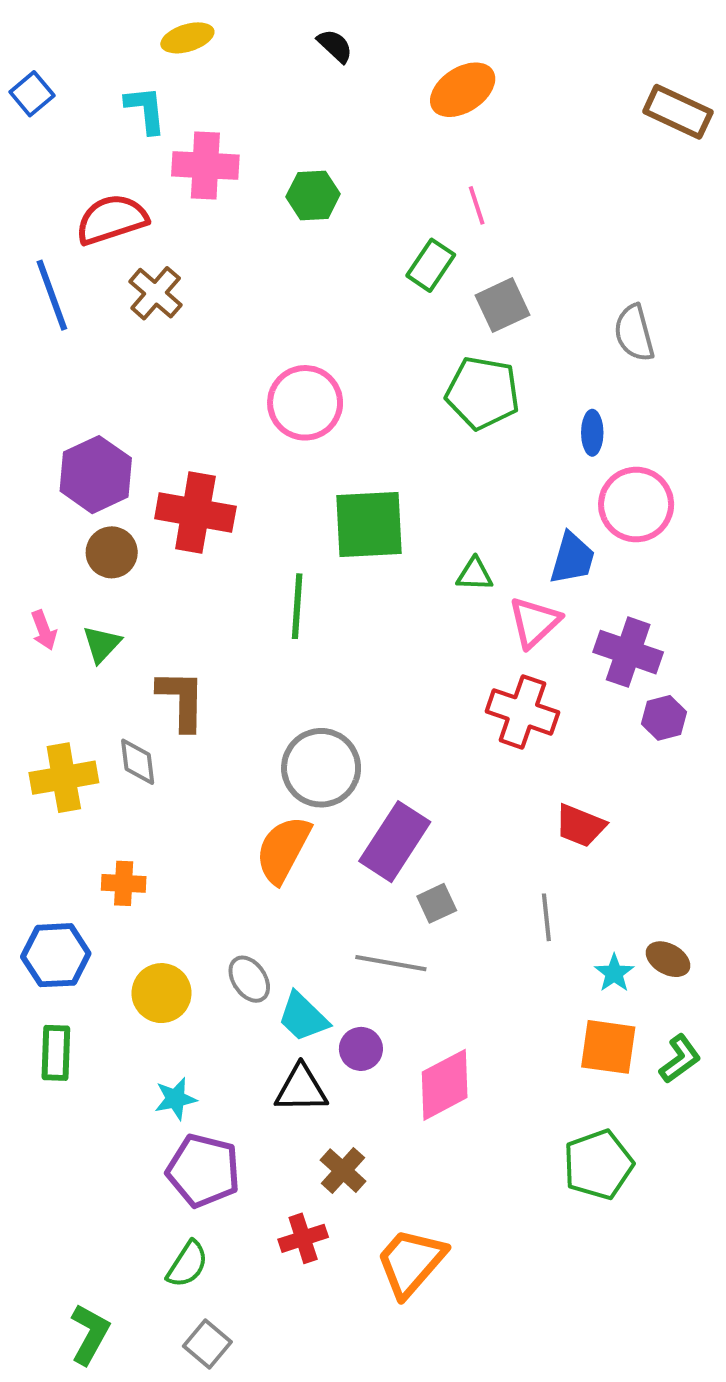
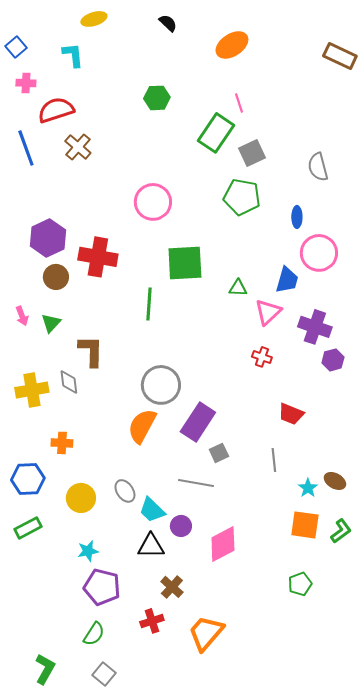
pink cross: (205, 166) -> (26, 83), moved, size x0.6
green rectangle: (431, 265) -> (216, 133), size x1.5
red cross: (522, 712) -> (262, 357), size x0.6
green rectangle: (56, 1053) -> (28, 528), turned 60
green pentagon: (598, 1165) -> (300, 584), size x0.7

